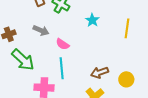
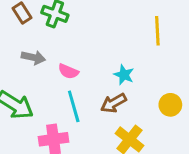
cyan star: (92, 20) -> (124, 75), moved
brown arrow: (100, 72) -> (113, 103), moved

